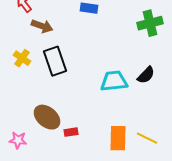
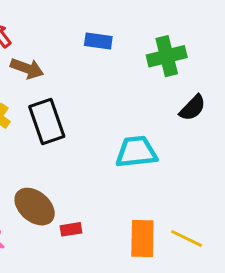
green cross: (150, 23) -> (167, 56), moved
black semicircle: (146, 75) -> (193, 108), moved

